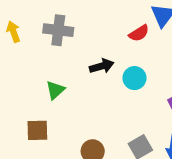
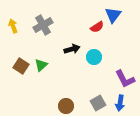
gray cross: (58, 30) -> (43, 25), turned -36
brown square: (37, 130) -> (21, 66), moved, turned 35

